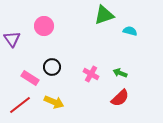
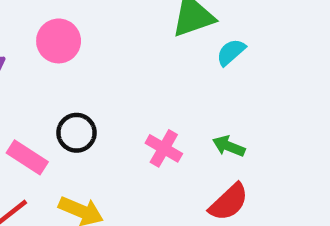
cyan semicircle: (130, 31) -> (231, 52), moved, turned -56

